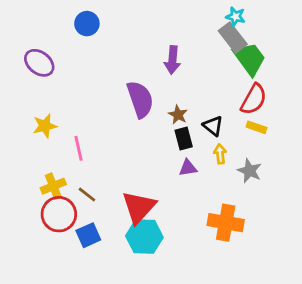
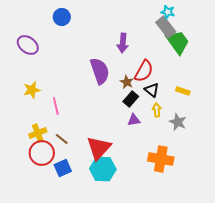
red semicircle: (254, 99) -> (144, 71), moved
black rectangle: (184, 138) -> (131, 99), turned 56

